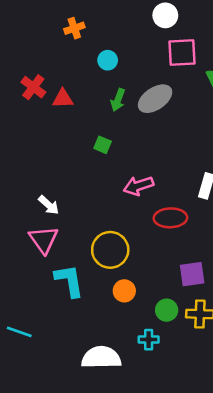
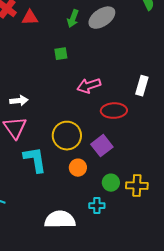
green square: (103, 145) -> (61, 54), turned -32
white arrow: (49, 205) -> (19, 101), turned -48
purple square: (192, 274) -> (102, 146), moved, turned -30

